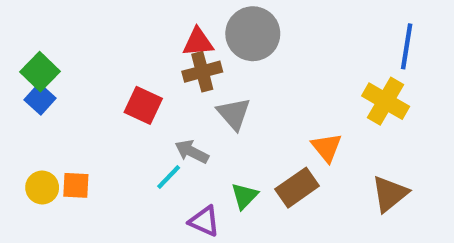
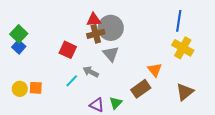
gray circle: (253, 34) -> (111, 28), moved
blue line: (407, 46) -> (179, 21), moved
cyan line: (169, 177) -> (72, 81), moved
green triangle: (244, 196) -> (116, 103), moved

